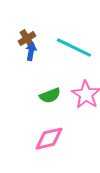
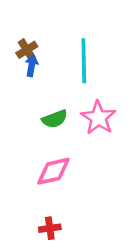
cyan line: (74, 48) -> (84, 61), turned 63

